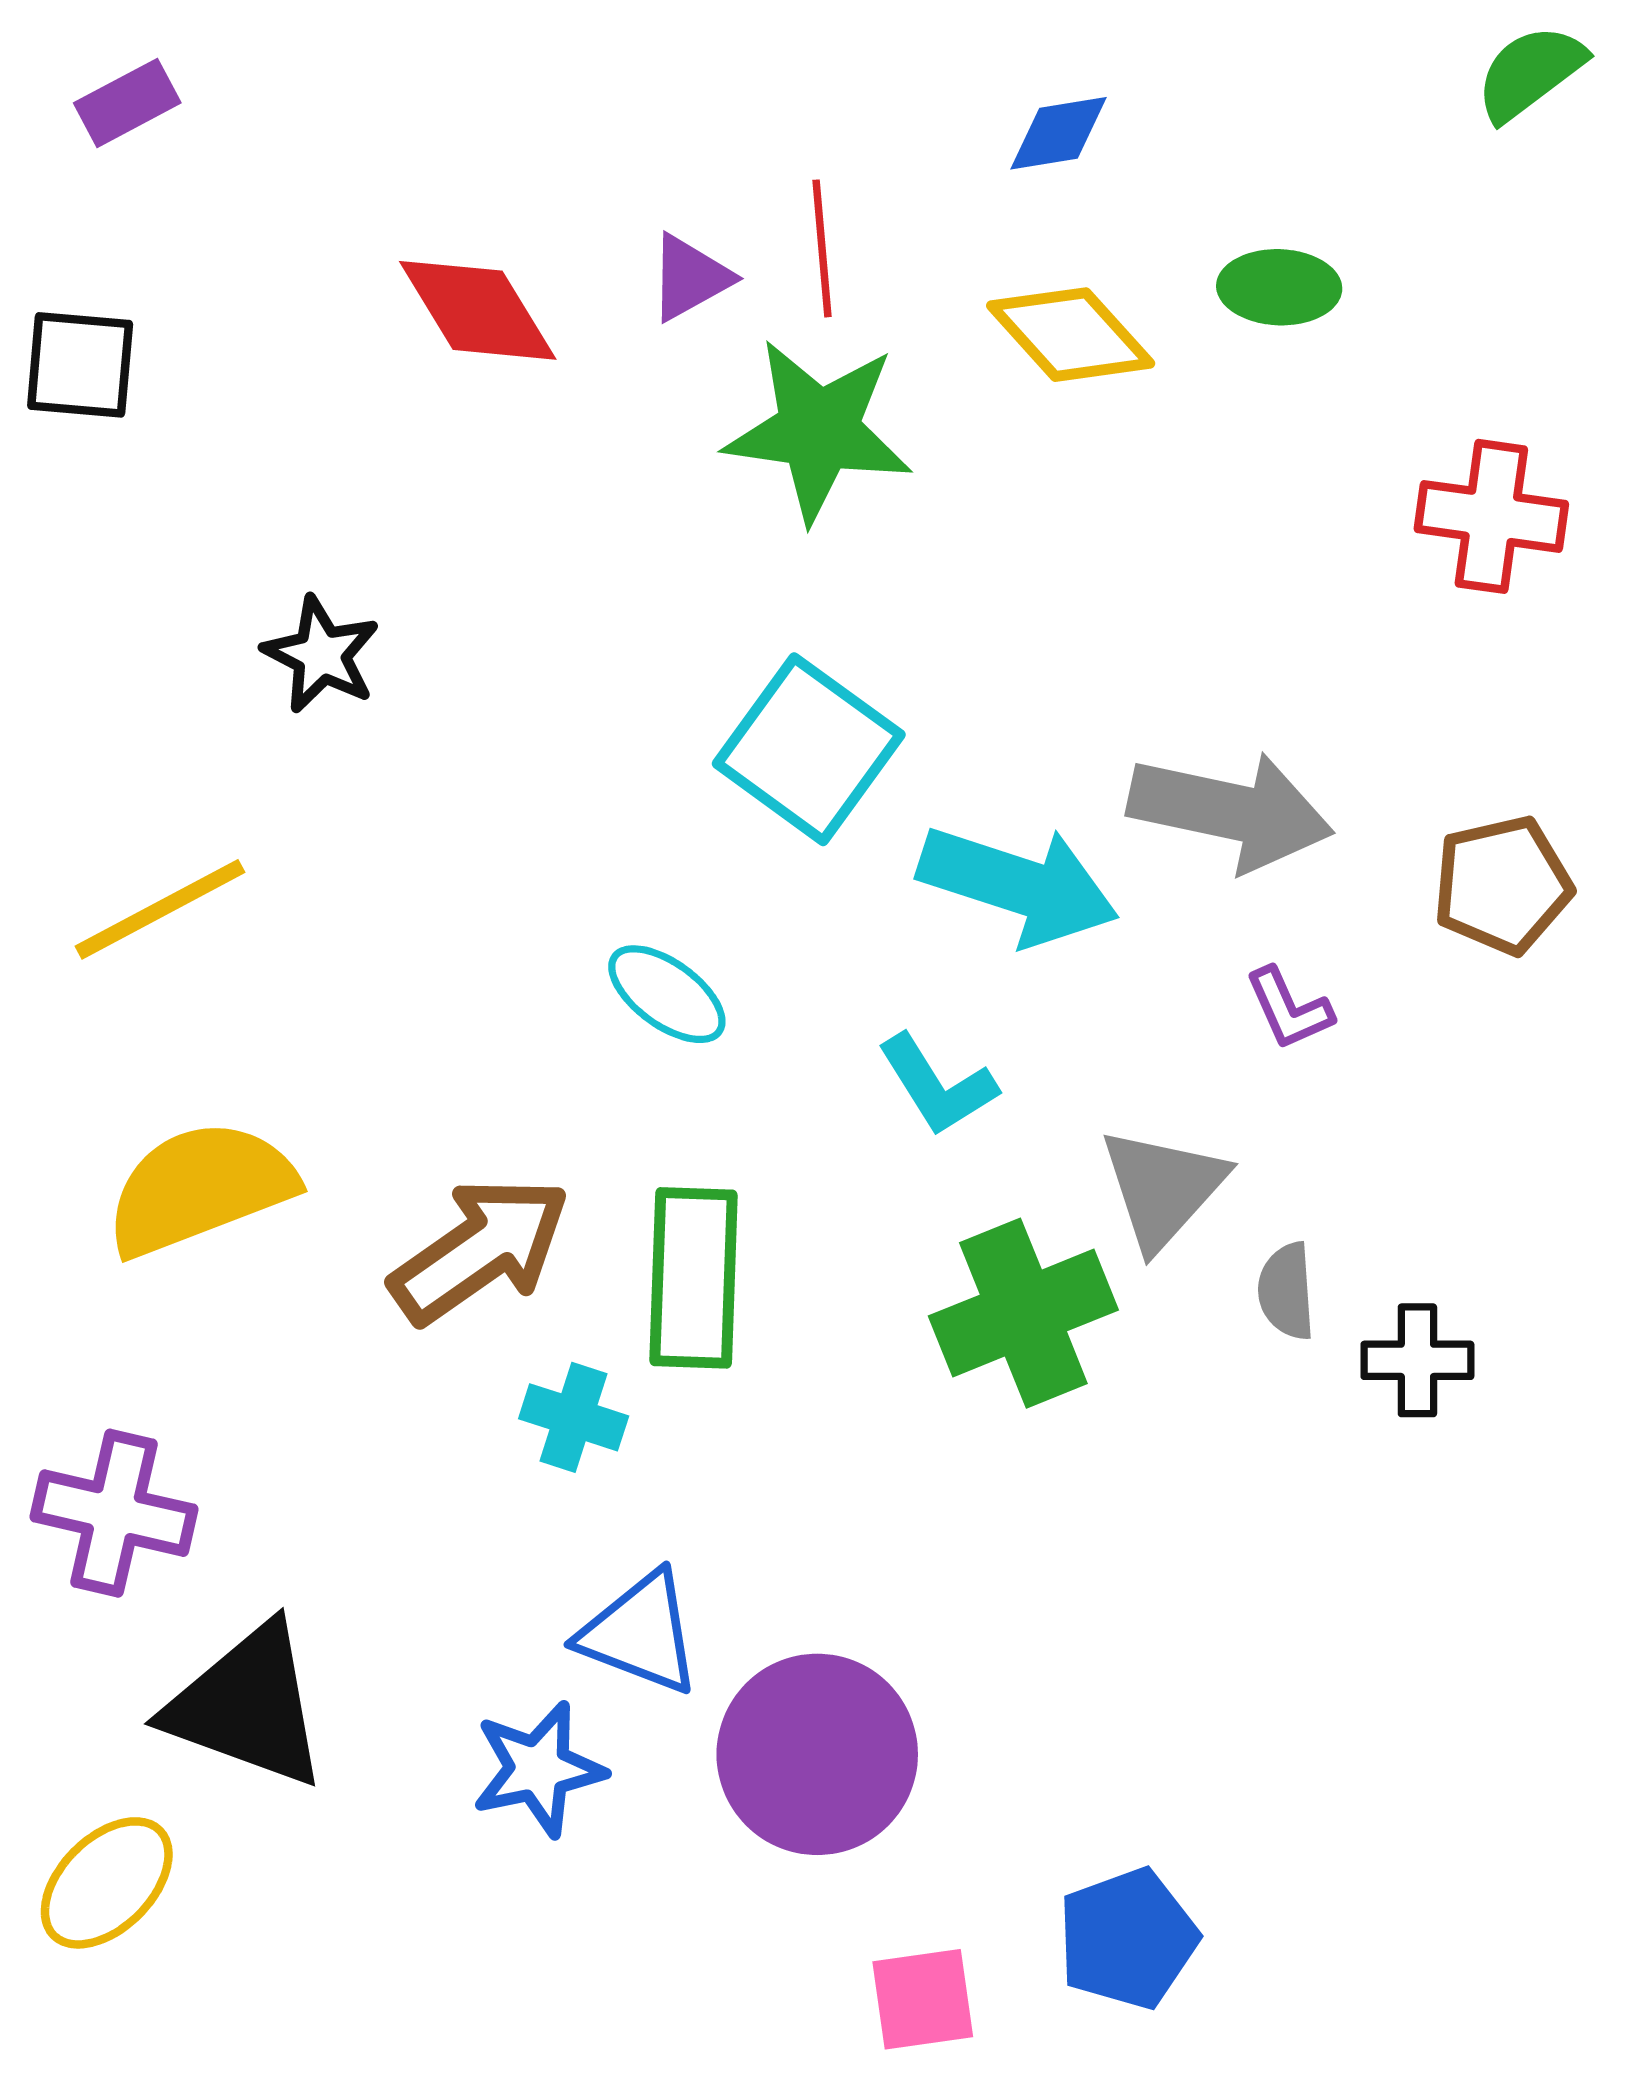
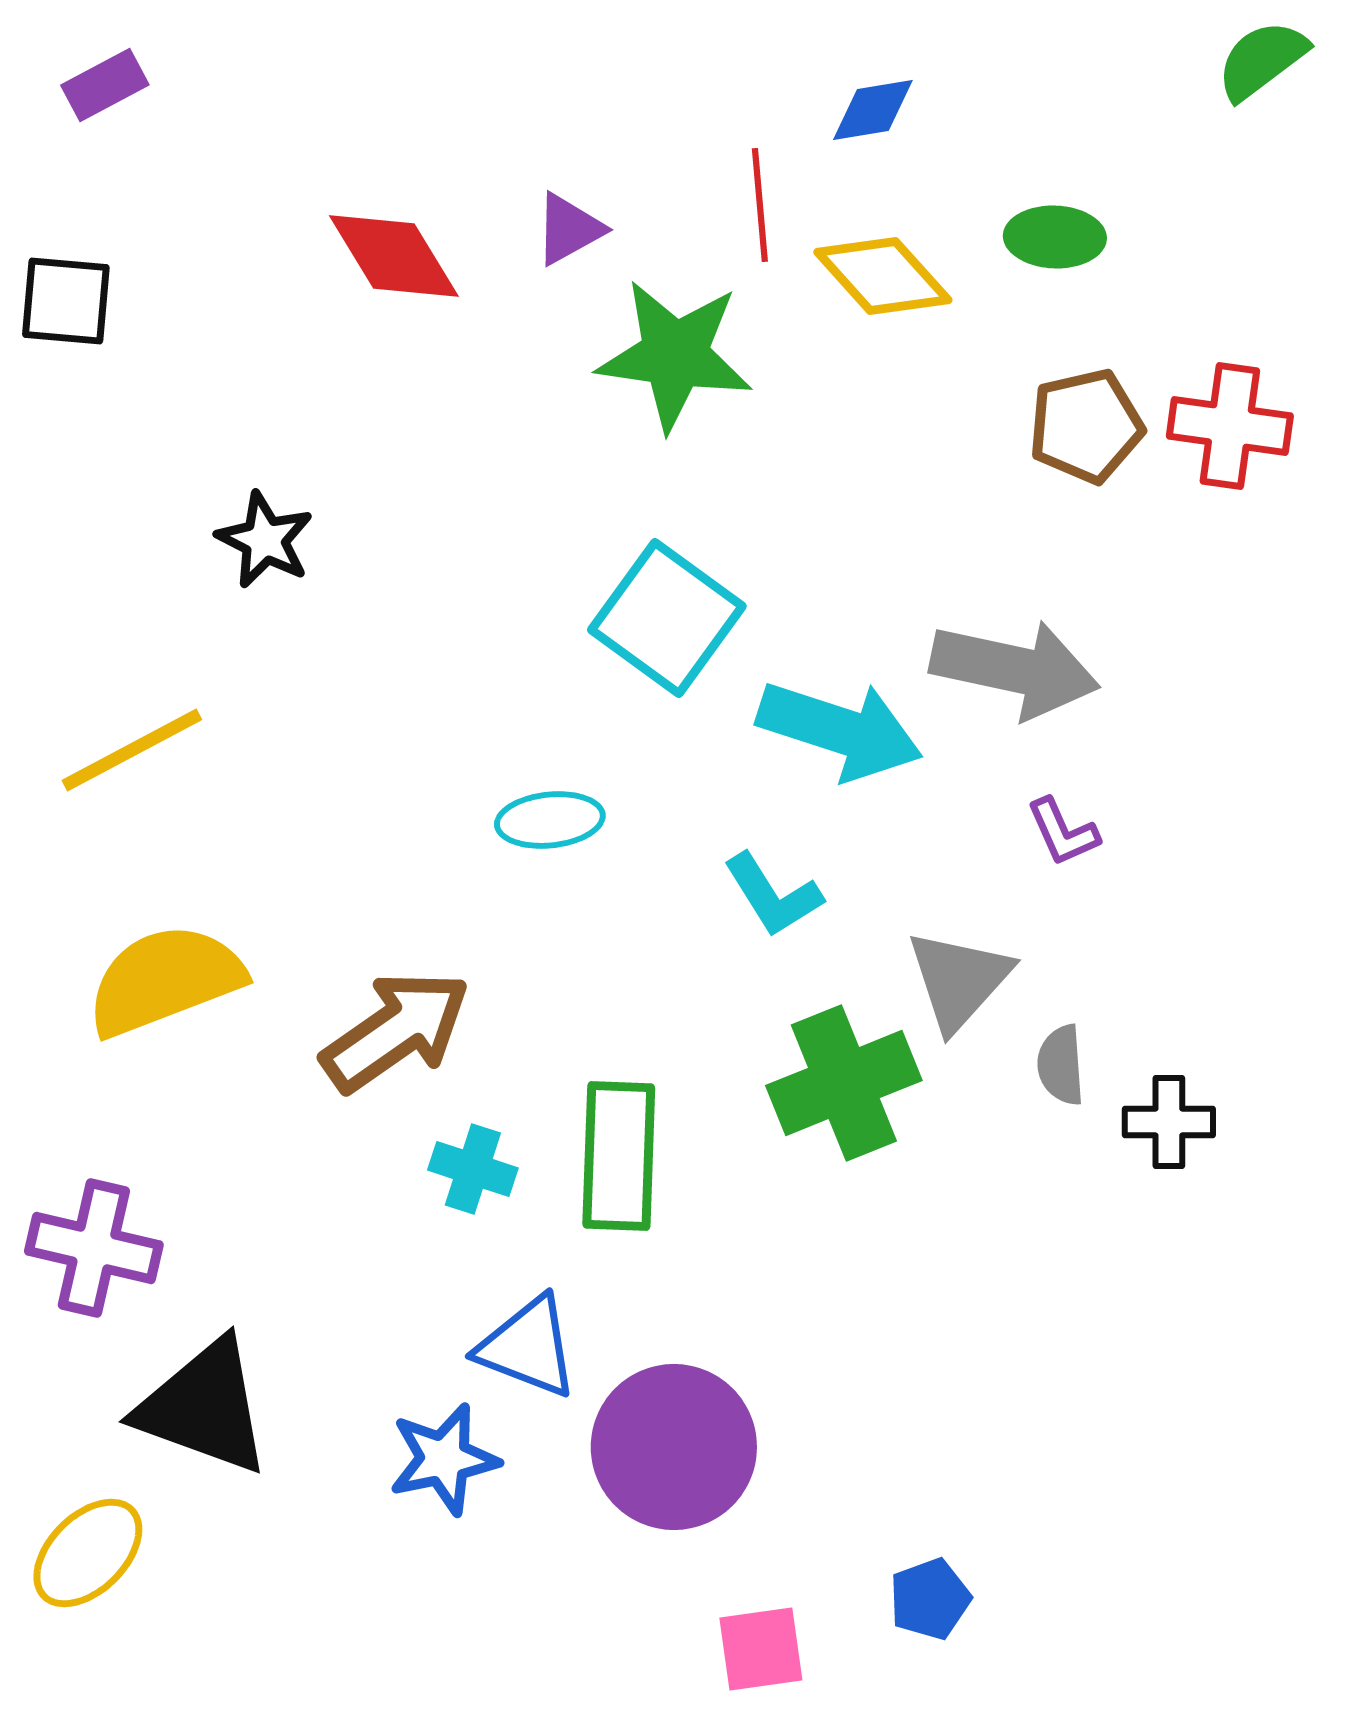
red line: (822, 248) -> (760, 205), moved
brown pentagon: (1502, 885) -> (1086, 426), moved
cyan ellipse: (667, 994) -> (550, 820), turned -42
green rectangle: (694, 1278) -> (619, 1156), moved
blue pentagon: (1128, 1939) -> (930, 1599), size x0.7

